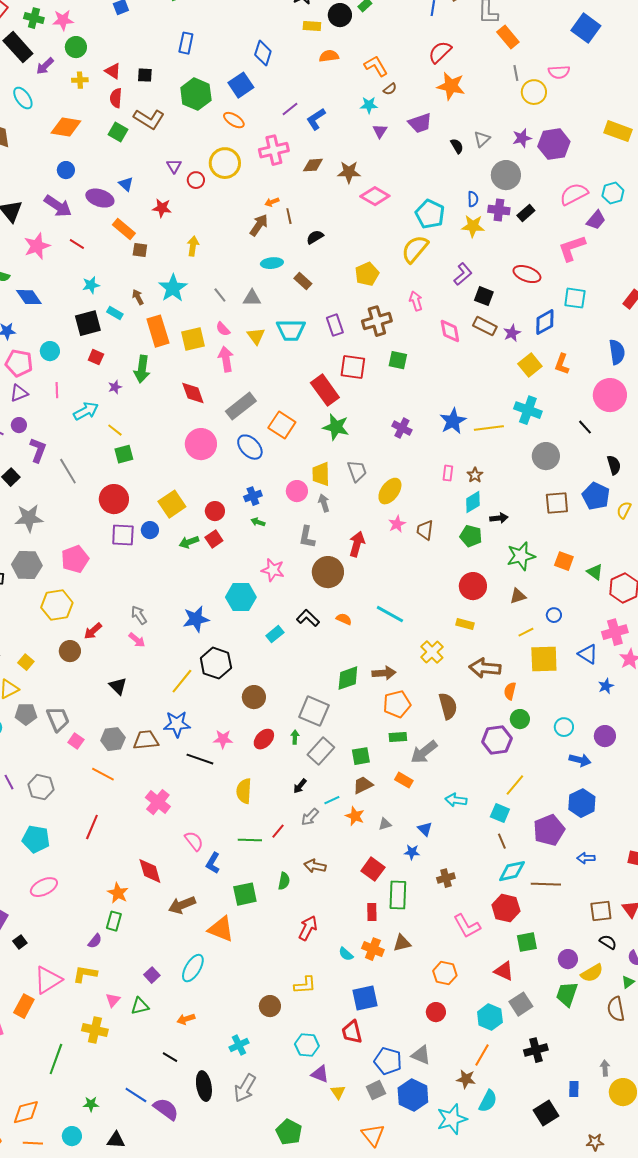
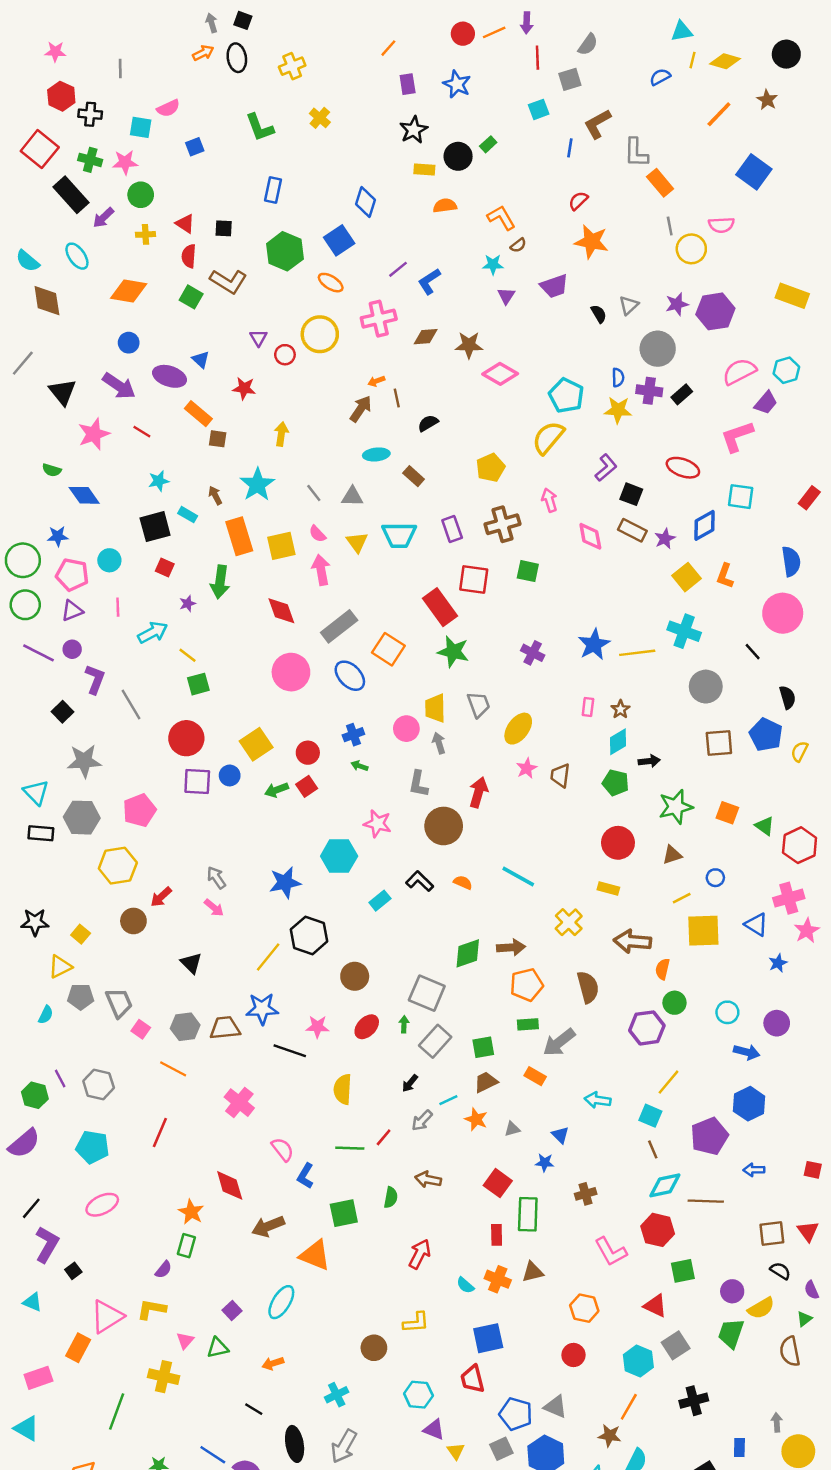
red semicircle: (440, 52) -> (578, 201), size x0.7

